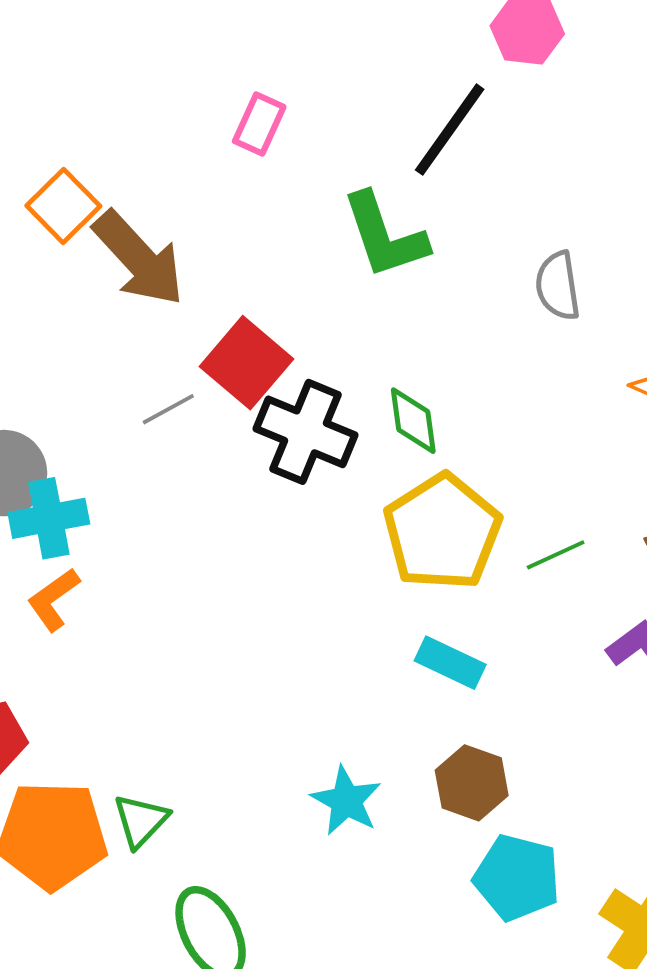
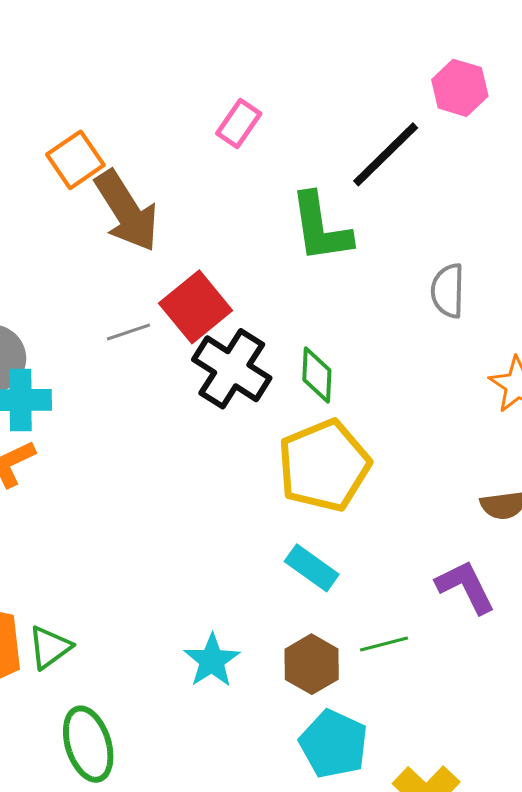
green line: (556, 555) -> (384, 644), moved

